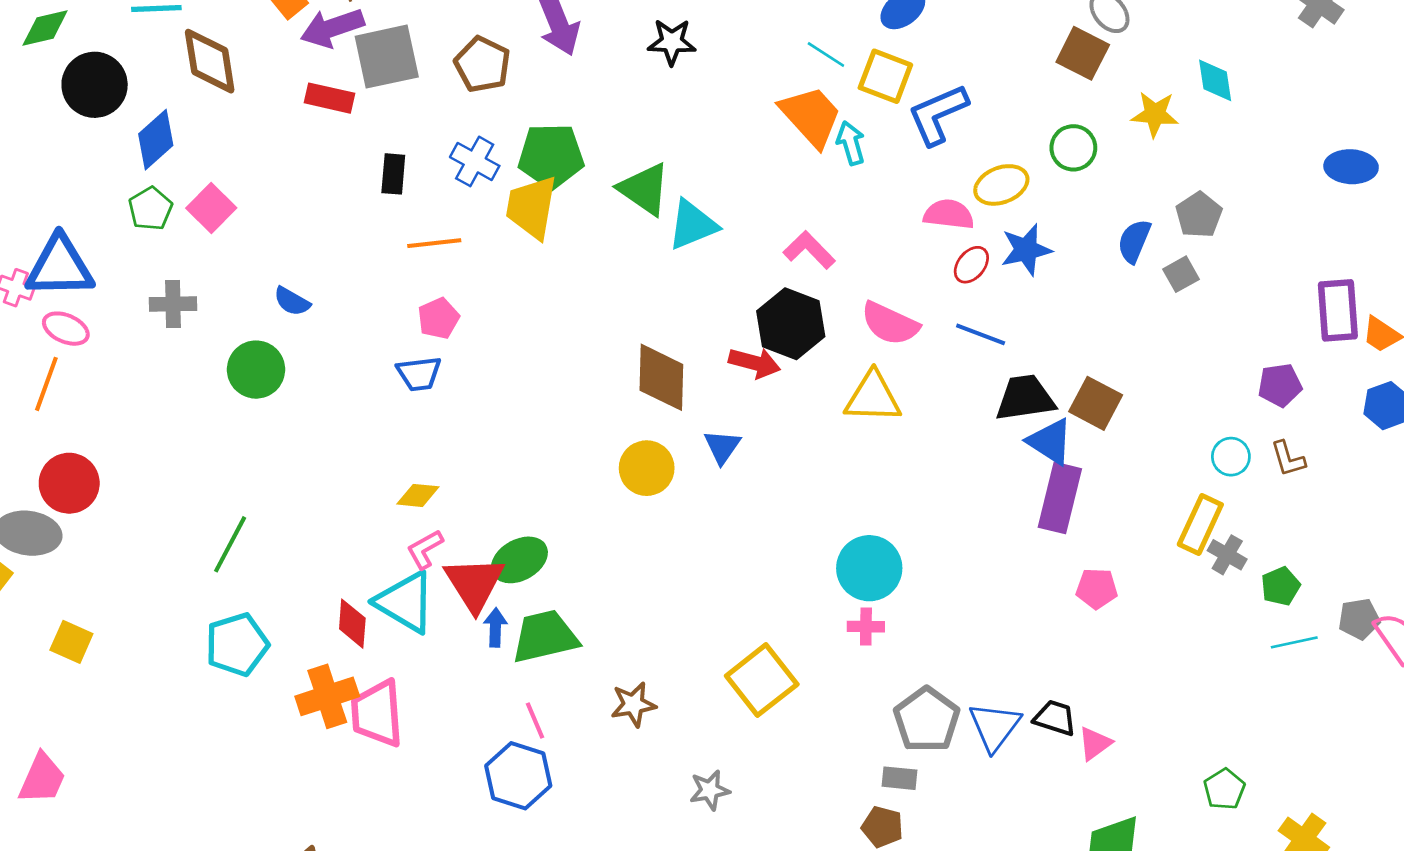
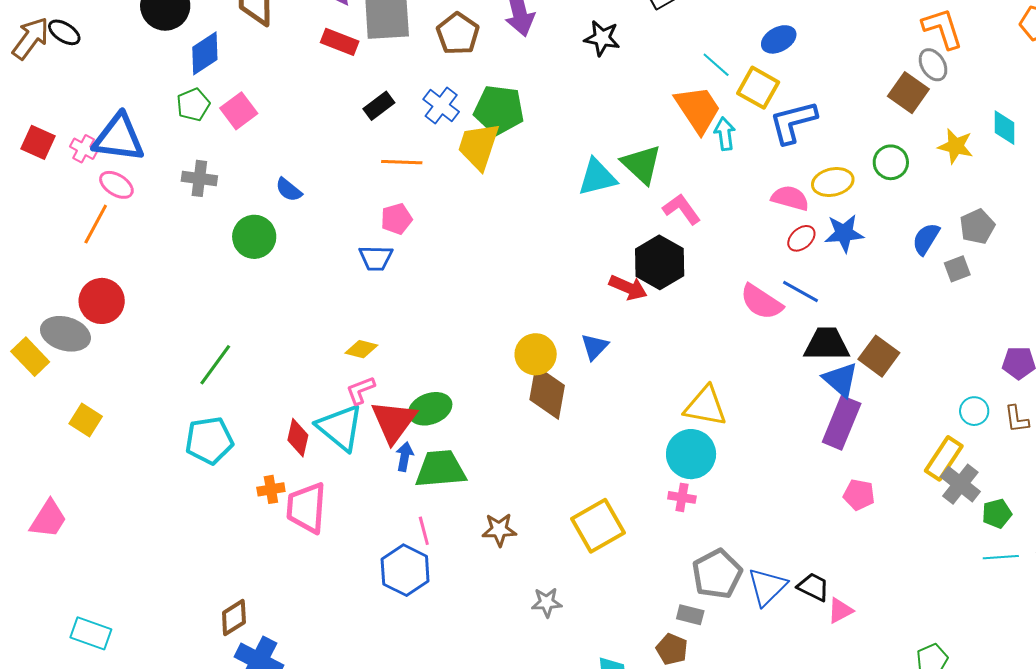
black rectangle: (393, 174) -> (379, 106), turned 40
green triangle: (644, 189) -> (642, 164), moved
pink semicircle: (890, 324) -> (761, 302), moved
brown diamond: (661, 377) -> (547, 393), moved
yellow triangle: (873, 397) -> (705, 406), moved
gray cross: (1227, 555) -> (960, 484), size x1.4
orange cross: (327, 696) -> (271, 489), size x0.6

